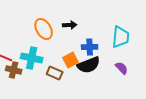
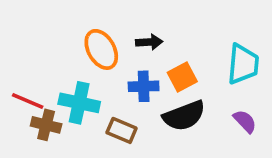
blue cross: (90, 47) -> (144, 86), moved
orange square: (71, 60) -> (182, 77), moved

